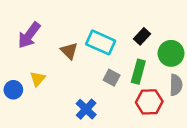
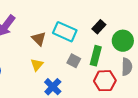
yellow triangle: (38, 79) -> (37, 65), moved

